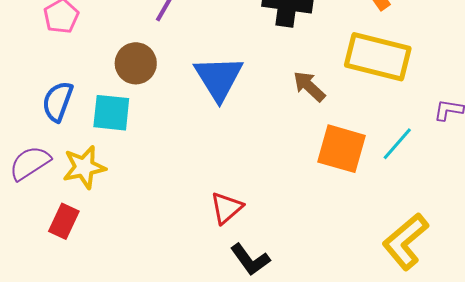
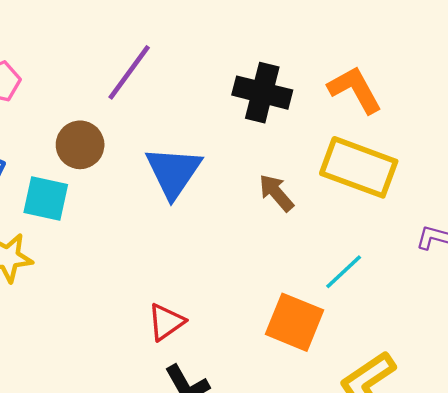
cyan line: (397, 144) -> (344, 272), moved
orange square: (341, 149) -> (295, 322), moved

